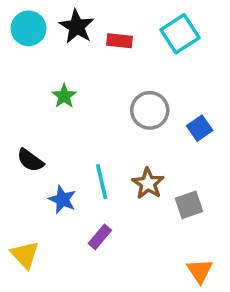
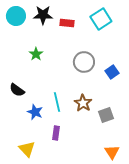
black star: (77, 27) -> (43, 15), turned -30
purple rectangle: (100, 237) -> (56, 133), turned -32
yellow triangle: (25, 255) -> (27, 149), moved

